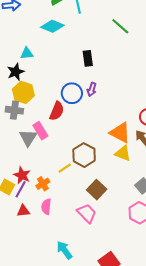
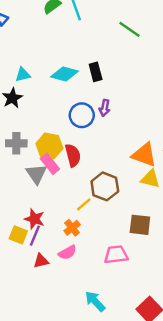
cyan diamond: (52, 26) -> (65, 74), moved
yellow hexagon: (23, 92) -> (49, 146), moved
red semicircle: (57, 111) -> (73, 155), moved, turned -30
orange cross: (43, 184) -> (72, 228), moved
brown square: (97, 190) -> (140, 225), moved, turned -30
pink semicircle: (46, 207) -> (67, 253), turned -119
pink trapezoid: (87, 213) -> (116, 255), turned -45

